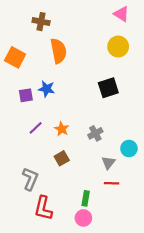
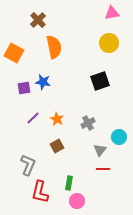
pink triangle: (121, 14) -> (112, 13), turned -42
brown cross: (41, 22) -> (38, 20), turned 35
green rectangle: (86, 198) -> (69, 183), moved

